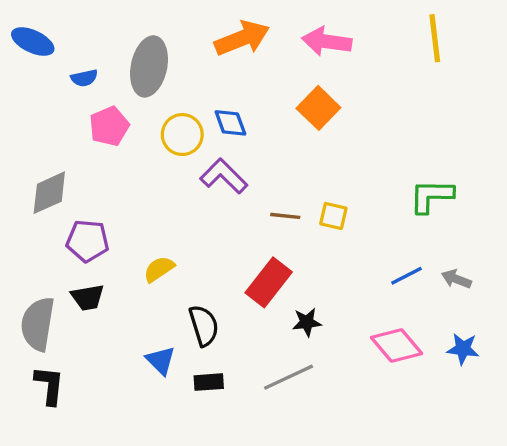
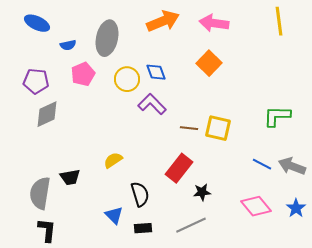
yellow square: (333, 216) -> (218, 128), size x1.5
purple pentagon: (88, 241) -> (36, 81), moved
blue line: (406, 276) -> (262, 164), turned 54
gray arrow: (456, 279) -> (292, 166), size x1.5
blue star: (463, 349) -> (296, 208), turned 30

